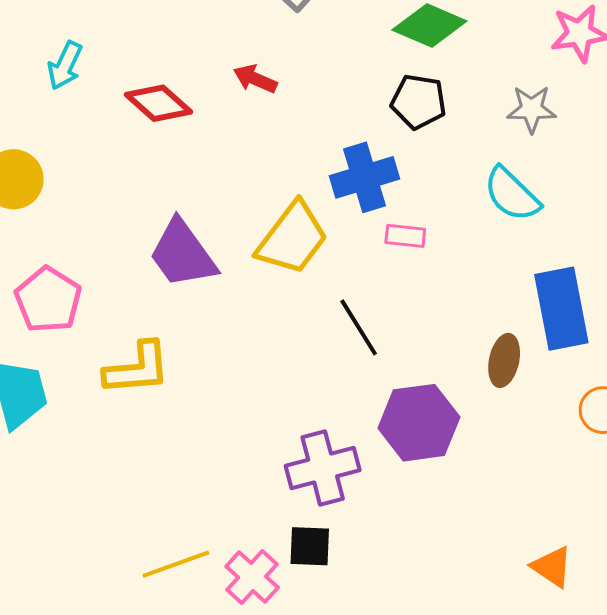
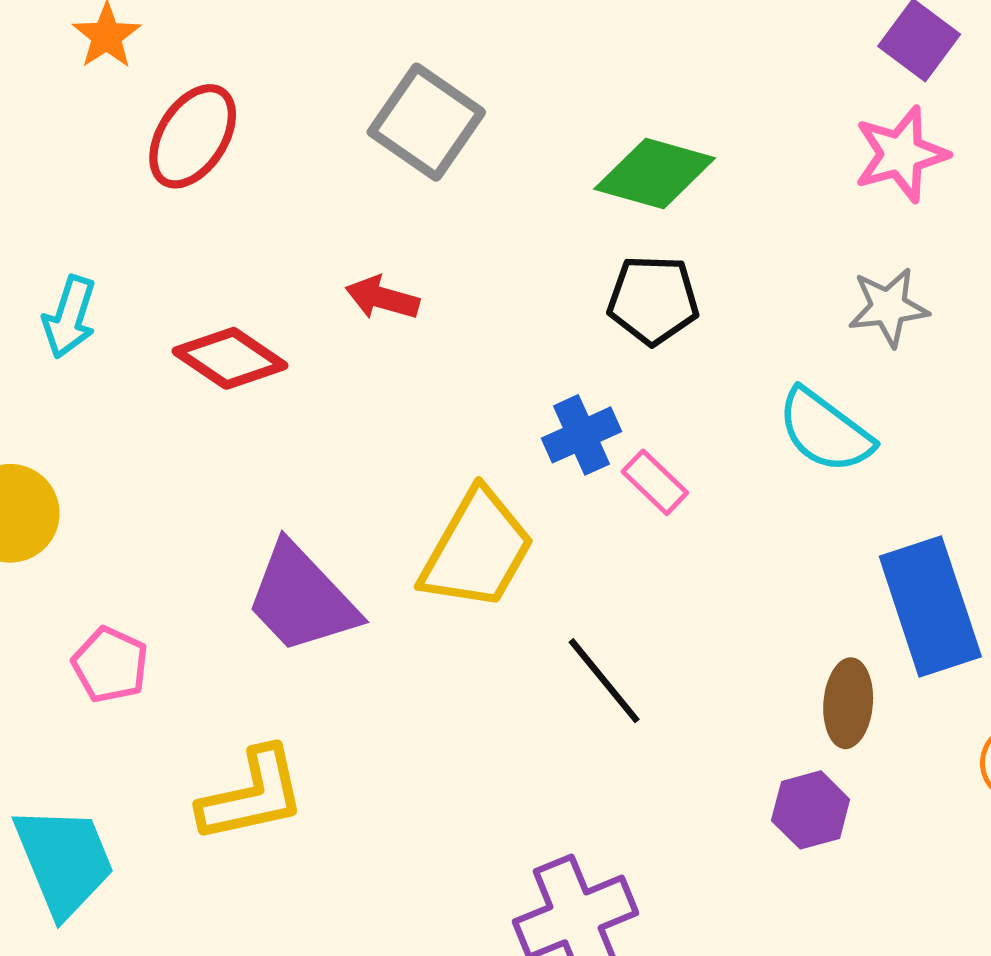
gray star: (532, 109) -> (888, 307), moved
blue cross: (365, 177) -> (582, 435), size x0.7
pink rectangle: (405, 236) -> (655, 482), moved, turned 45
pink pentagon: (48, 300) -> (110, 665), moved, size x0.7
purple hexagon: (419, 423) -> (811, 810), moved, size x0.6

